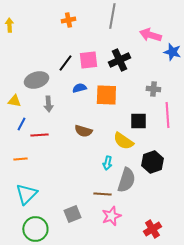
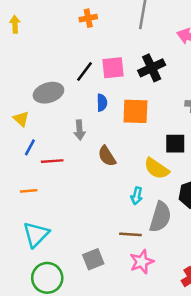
blue semicircle: (79, 88) -> (102, 103), turned 104
yellow triangle: (14, 101) -> (21, 119), turned 32
gray arrow: (48, 104) -> (80, 130), moved
brown semicircle: (83, 131) -> (107, 156), turned 42

